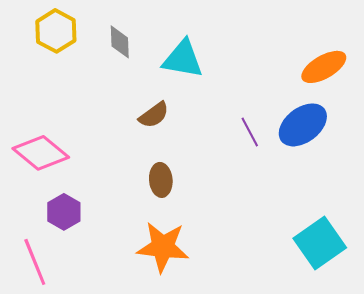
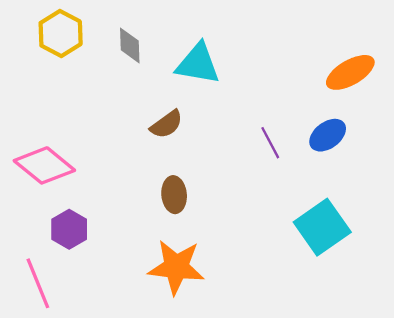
blue ellipse: (303, 125) -> (328, 135), size x0.7
cyan square: (320, 243) -> (322, 227), moved

